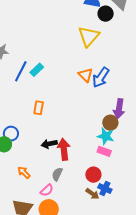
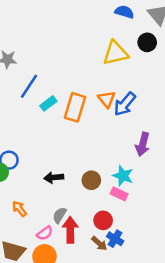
black circle: (106, 14) -> (147, 42), moved
yellow triangle: (89, 36) -> (116, 53), turned 30
cyan rectangle: (37, 70) -> (48, 103), moved
orange rectangle: (39, 108) -> (75, 107), moved, size x1.6
brown circle: (110, 123) -> (91, 180), moved
red arrow: (64, 149) -> (70, 230), moved

